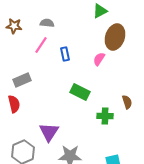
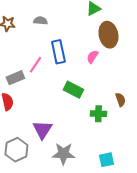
brown ellipse: (115, 37) -> (108, 35), turned -30
pink line: (41, 45) -> (35, 65), moved
blue rectangle: (65, 54) -> (58, 52), size x1.6

